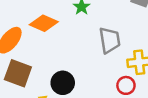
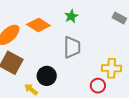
gray trapezoid: (110, 40) -> (72, 47), moved

